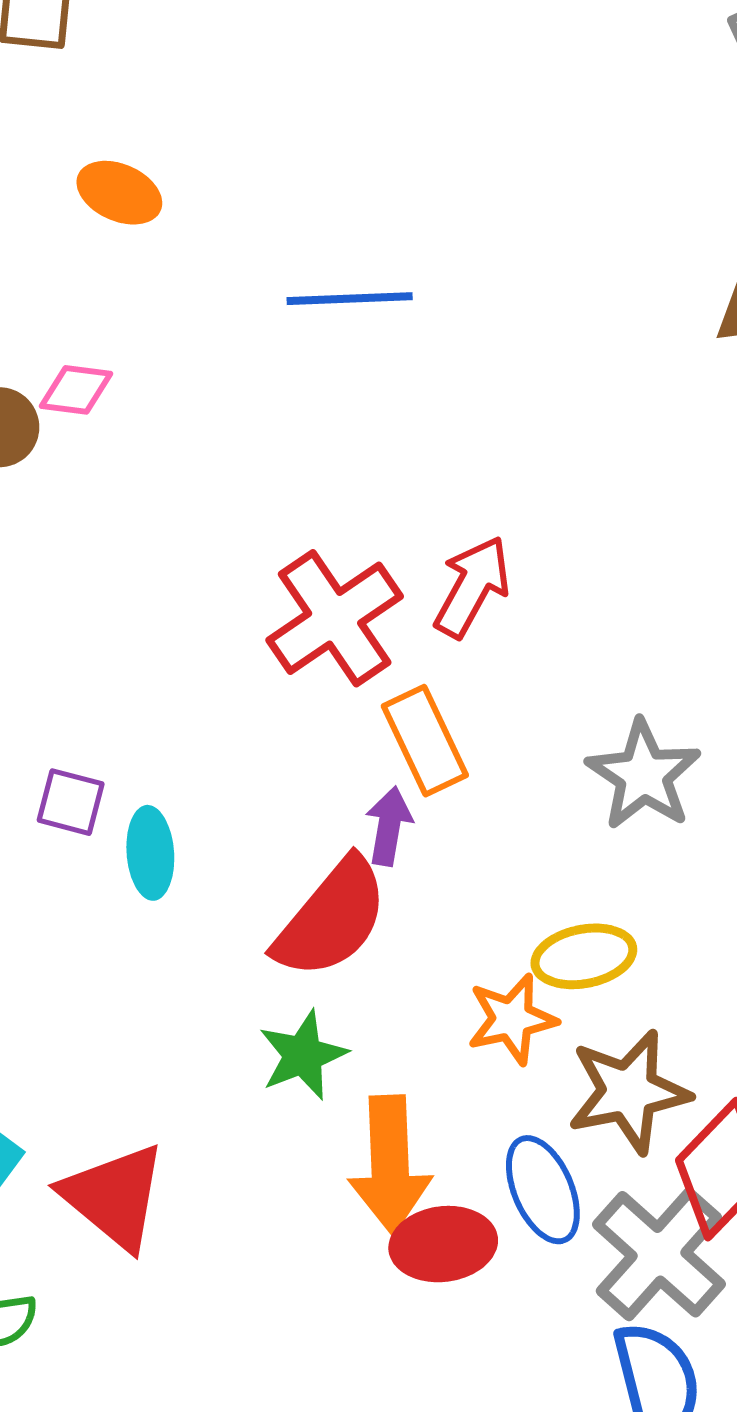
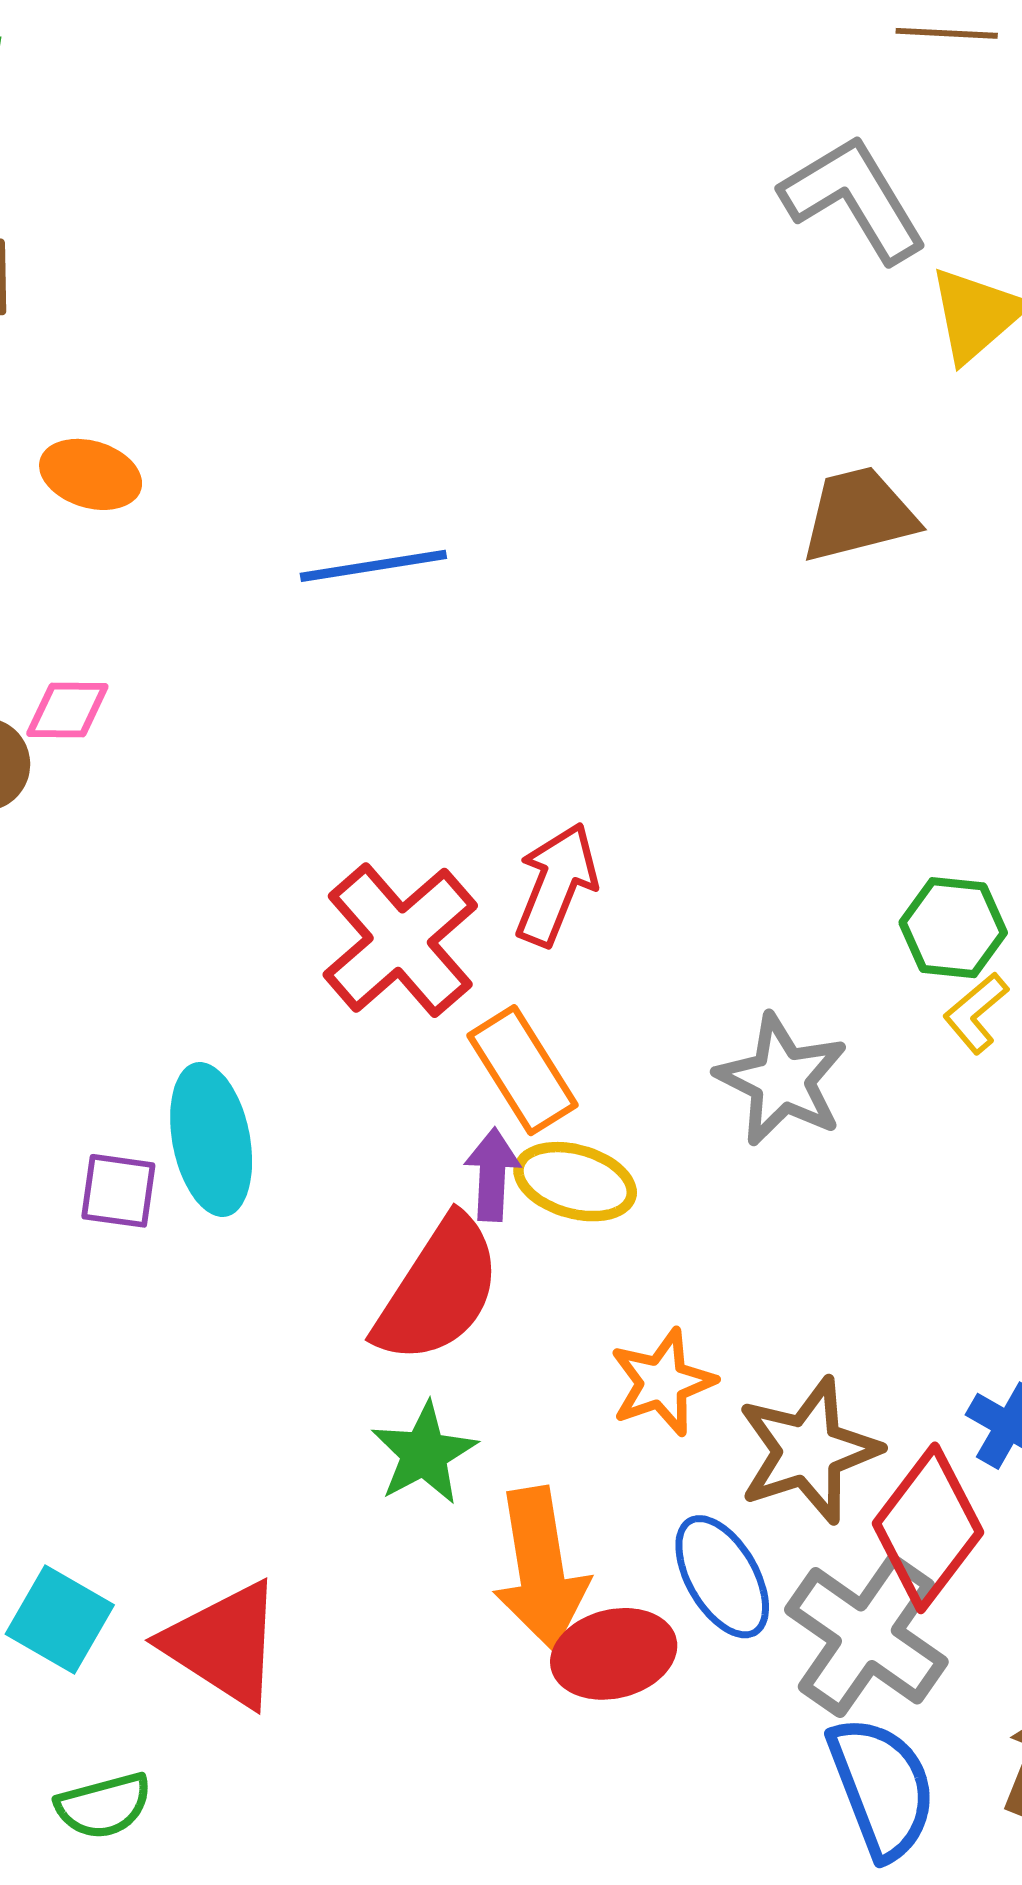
cyan ellipse: (150, 853) -> (211, 1140), moved, size x1.4
yellow ellipse: (584, 956) -> (575, 1182), moved, turned 34

